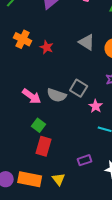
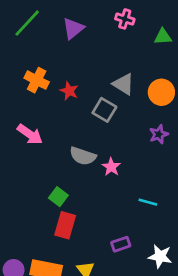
gray square: (79, 88) -> (104, 110), moved
pink arrow: (32, 96) -> (30, 134), moved
pink star: (96, 106) -> (111, 167), moved

